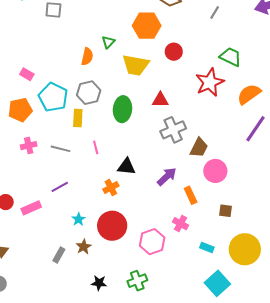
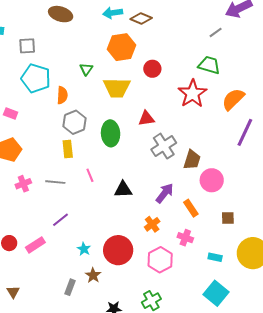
gray line: (215, 12) -> (216, 32), moved, turned 32
orange semicircle: (87, 56) -> (62, 95), moved
cyan pentagon: (53, 97) -> (36, 78), moved
orange cross: (111, 188) -> (152, 224), moved
cyan square: (217, 283) -> (216, 293), moved

